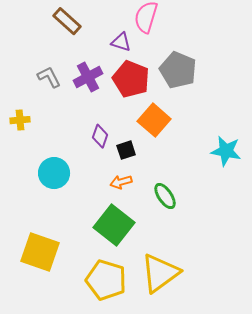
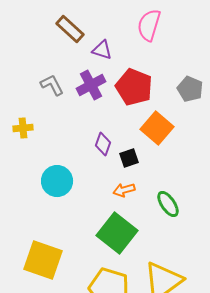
purple triangle: (121, 42) -> (102, 50), moved
gray pentagon: (178, 70) -> (190, 89), moved, size x0.7

